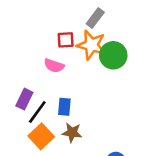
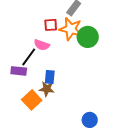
purple rectangle: (24, 99) -> (19, 71), turned 70
black line: (37, 112) -> (29, 57), moved
brown star: (72, 133) -> (47, 89), moved

